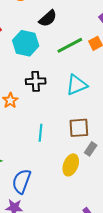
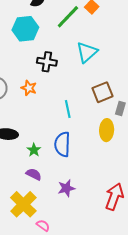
black cross: (36, 81) -> (47, 62), turned 30
blue semicircle: (21, 181) -> (62, 144), moved

